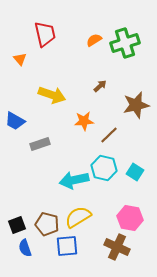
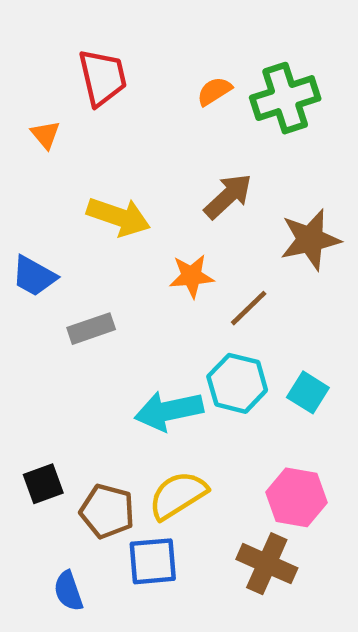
brown arrow: (100, 86) -> (228, 196), size x1.6
black square: (17, 225) -> (43, 484), moved
blue semicircle: (25, 248) -> (68, 591), moved

